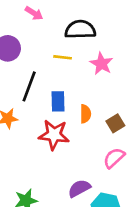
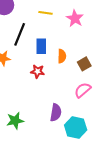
red star: (54, 135) -> (38, 71), size x0.6
purple semicircle: (79, 188) -> (56, 113), turned 126

